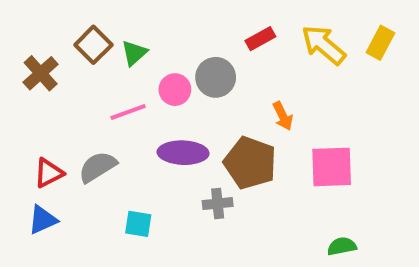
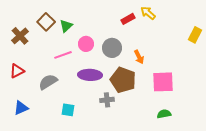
yellow rectangle: (380, 43) -> (195, 35), moved
yellow arrow: (323, 45) -> (148, 13), moved, size x0.7
gray circle: (216, 77) -> (112, 48), moved
red triangle: (49, 173) -> (17, 71), moved
green semicircle: (342, 246) -> (164, 114), moved

